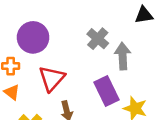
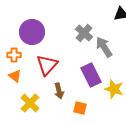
gray arrow: (123, 56) -> (104, 47), turned -30

